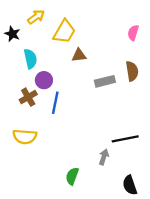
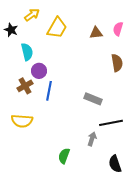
brown triangle: (79, 55) -> (96, 33), moved
gray rectangle: (105, 81) -> (93, 99), moved, turned 36

